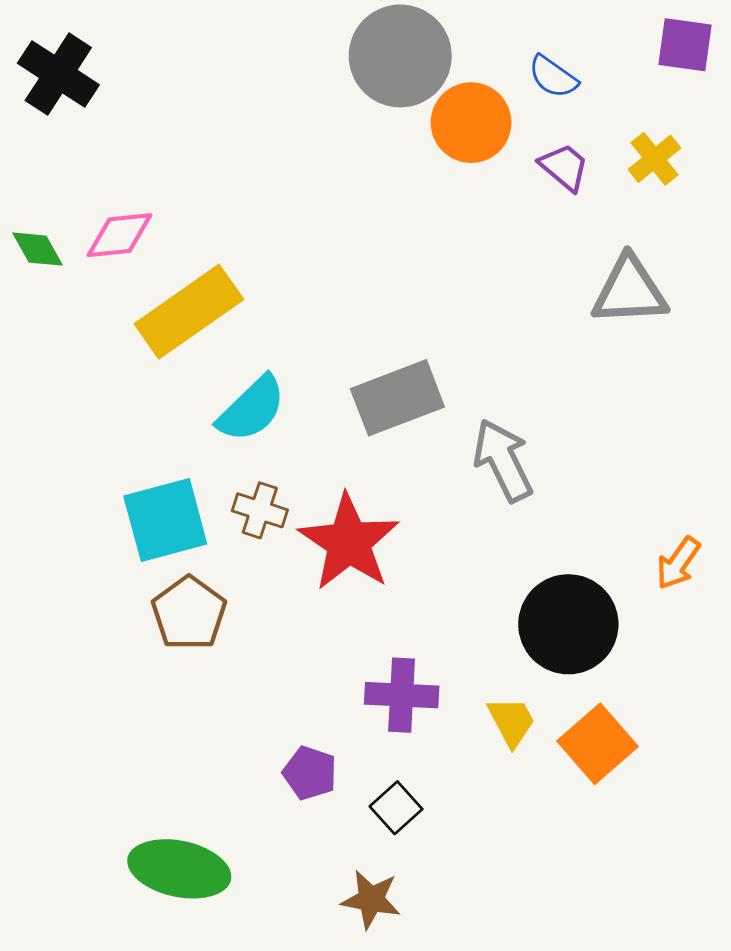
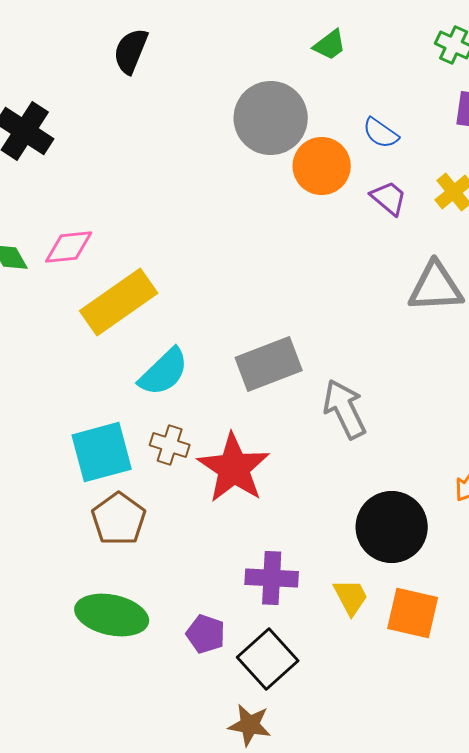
orange square: (598, 744) -> (413, 613), turned -36
black square: (396, 808) -> (268, 659), size x1.6
green ellipse: (179, 869) -> (112, 615), moved

